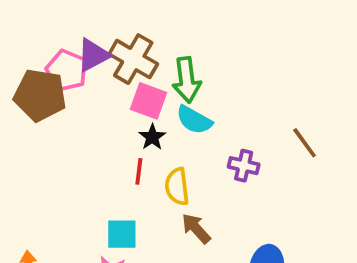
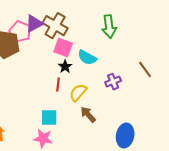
green arrow: (187, 80) -> (109, 27), moved
purple cross: (244, 166) -> (113, 82), turned -35
yellow semicircle: (177, 187) -> (78, 93), turned 48

